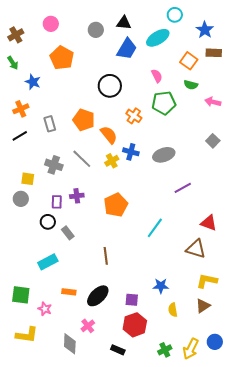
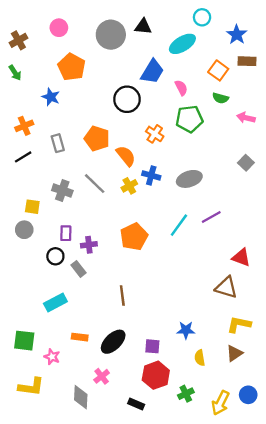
gray circle: (96, 30) -> (111, 35), size x1.6
blue trapezoid: (127, 49) -> (152, 72), moved
blue star: (33, 82) -> (51, 97), moved
purple cross: (77, 196) -> (89, 245), moved
cyan line: (155, 228) -> (179, 225), moved
green cross: (165, 350) -> (186, 394), moved

